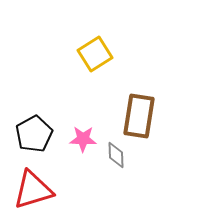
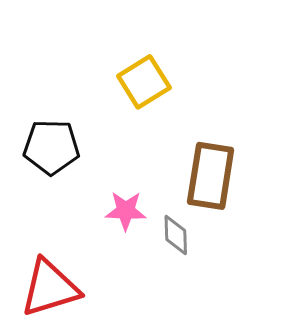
black pentagon: (34, 134) -> (51, 147), moved, turned 30

